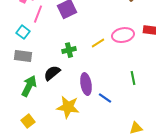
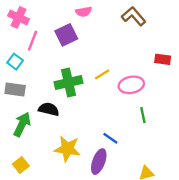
pink ellipse: (123, 35) -> (131, 85), moved
green cross: (69, 50) -> (69, 83), size x1.6
black semicircle: (52, 73) -> (49, 109), turned 54
purple ellipse: (86, 84) -> (99, 162), moved, turned 30

